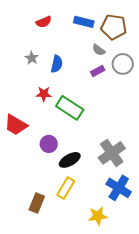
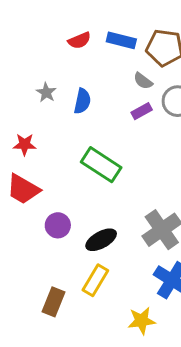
red semicircle: (44, 22) -> (79, 40), moved
red star: (44, 94) -> (25, 144), moved
purple circle: (49, 144) -> (58, 225), moved

